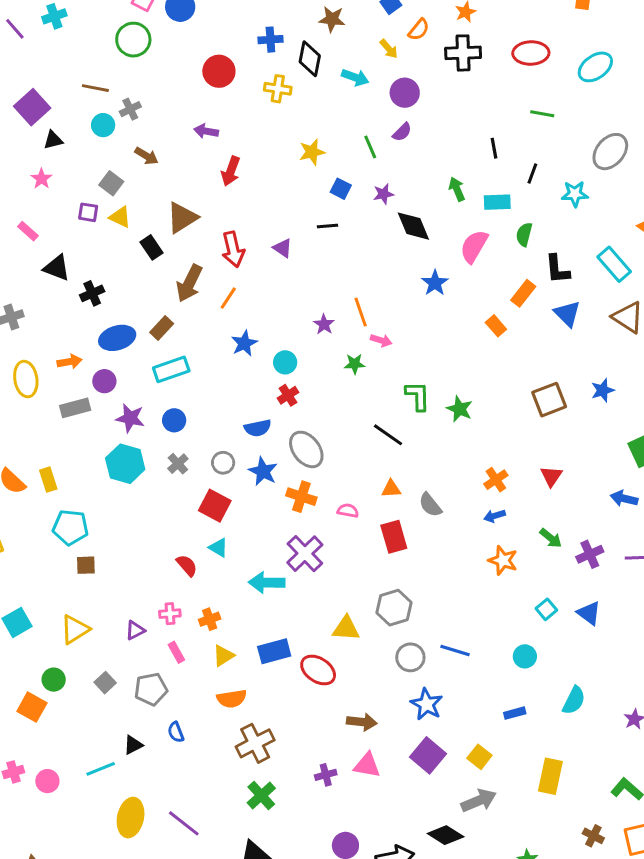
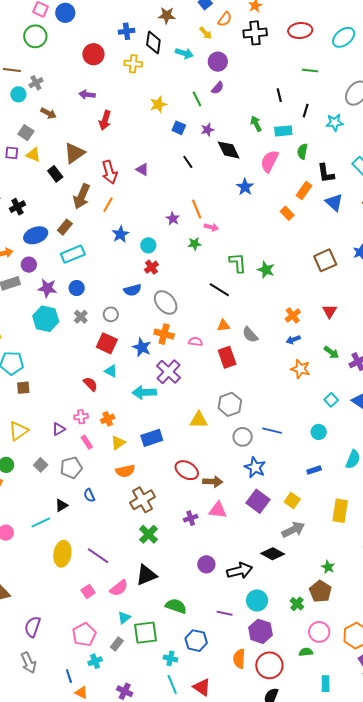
black line: (327, 226) -> (188, 162), moved, turned 64
blue star: (263, 471) -> (142, 347), moved
red ellipse: (318, 670) -> (187, 470), moved

